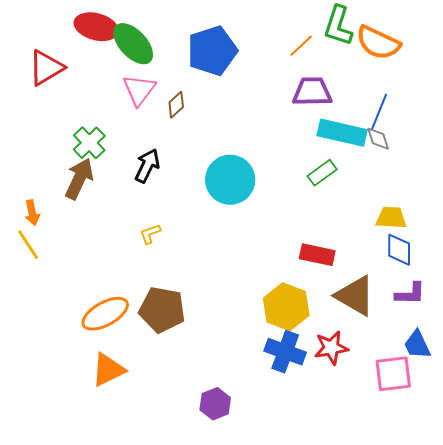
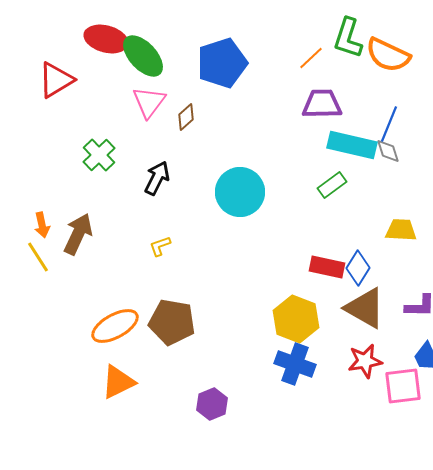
brown arrow: (79, 179) -> (78, 234), moved
blue diamond: (399, 250) -> (358, 268), moved, turned 32
red star: (331, 348) -> (365, 361), moved
purple hexagon: (215, 404) -> (212, 404), moved

